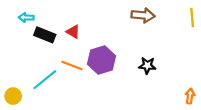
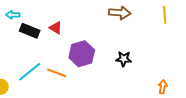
orange line: (72, 65) -> (57, 73), moved

